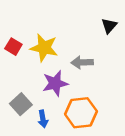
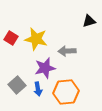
black triangle: (109, 26) -> (89, 21), turned 32
blue arrow: (43, 119) -> (38, 89), moved

